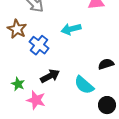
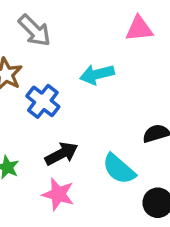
pink star: (36, 100) -> (58, 194), moved

